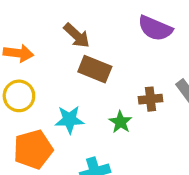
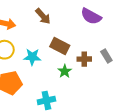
brown rectangle: (95, 69) -> (60, 46), moved
cyan star: (69, 120) -> (32, 57), moved

